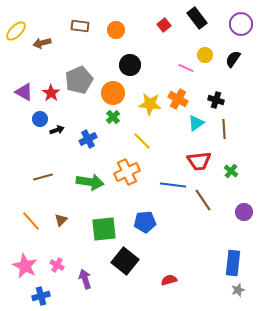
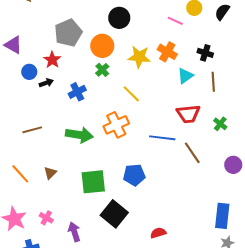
red star: (51, 93) -> (52, 60), moved

